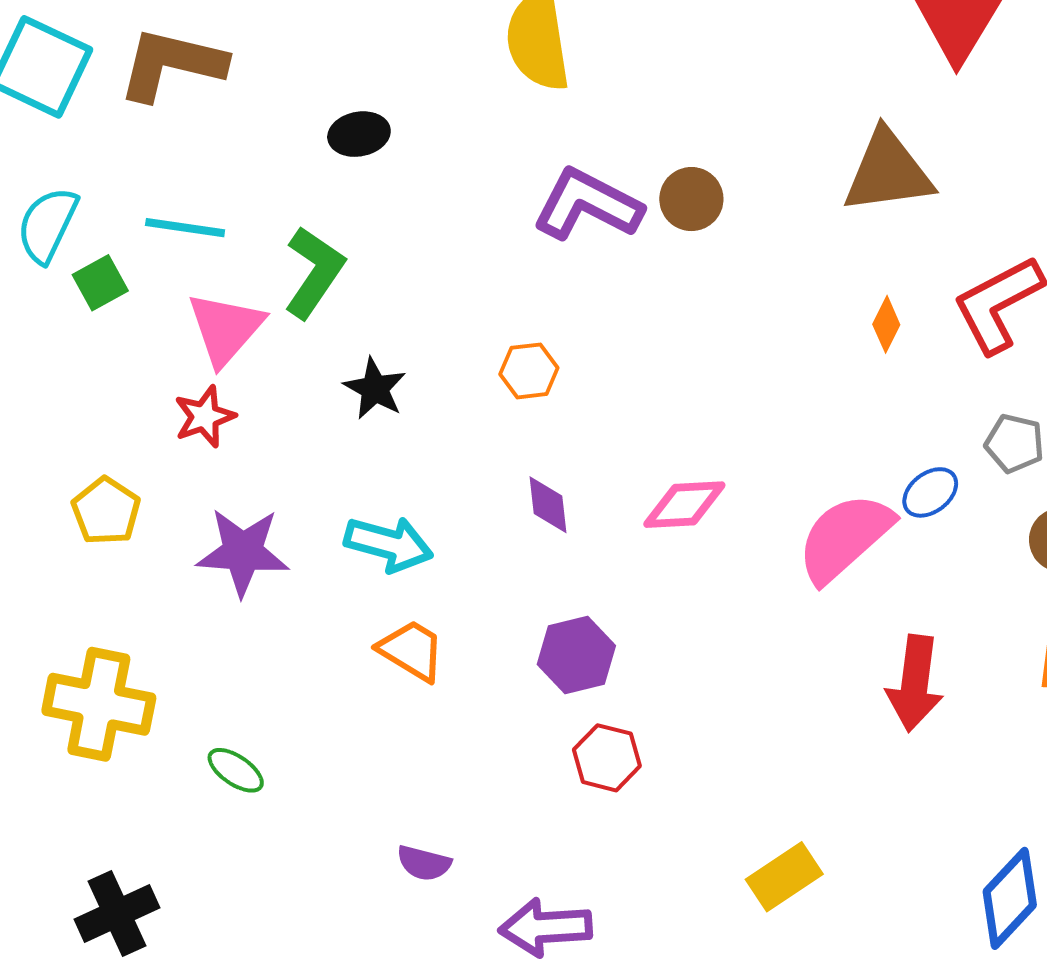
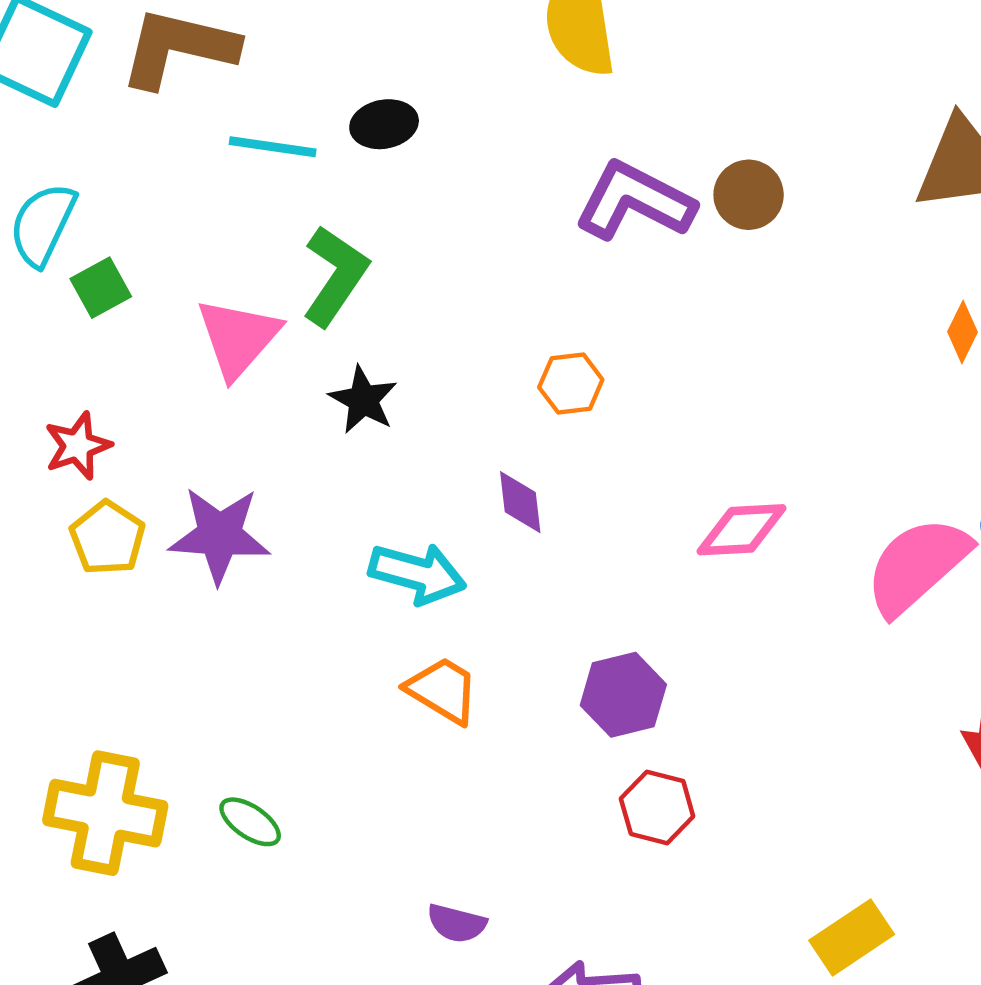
cyan line: (185, 228) -> (273, 147), moved
black star: (375, 389) -> (363, 400), moved
red star: (205, 417) -> (78, 446), moved
purple diamond: (548, 505) -> (520, 502), moved
purple star: (243, 552) -> (219, 535), moved
yellow cross: (99, 704) -> (105, 813), moved

